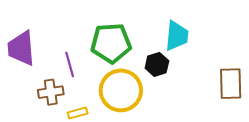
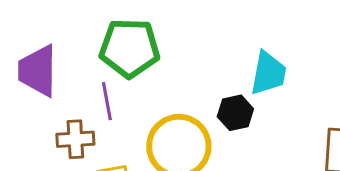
green pentagon: (111, 43) -> (130, 48), moved

